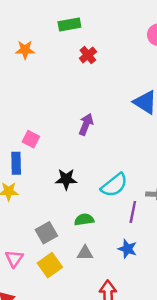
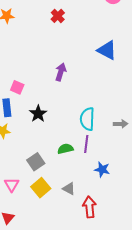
black star: (66, 179) -> (38, 114), moved, turned -30
cyan semicircle: (114, 185) -> (87, 119), turned 135
purple line: (133, 212) -> (86, 144), moved
gray triangle: (85, 253) -> (69, 189), moved, turned 32

